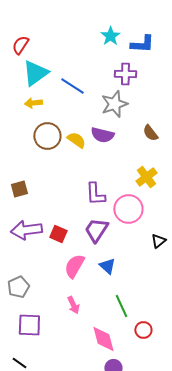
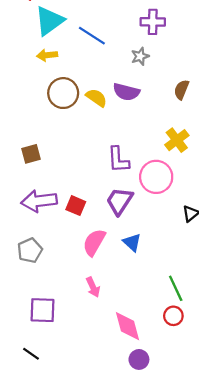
gray star: (114, 104) -> (140, 56), size x0.6
brown semicircle: (150, 133) -> (181, 90), turned 60
gray pentagon: (18, 287) -> (30, 250), moved
green line: (121, 306) -> (176, 288), moved

